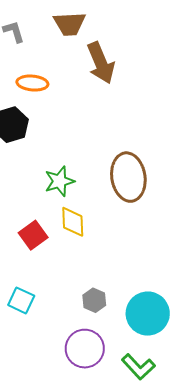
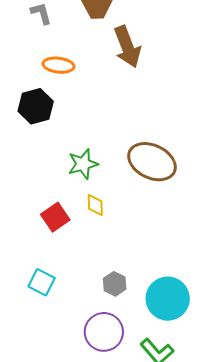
brown ellipse: (128, 177) -> (152, 162), turned -57
yellow diamond: (73, 222) -> (95, 205), size x0.7

